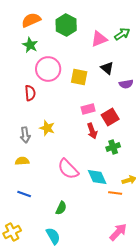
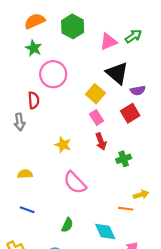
black triangle: (107, 68) -> (117, 73), size x1.6
yellow square: (79, 77) -> (95, 94), moved, turned 30
pink rectangle: (88, 109) -> (97, 118), turned 72
red square: (110, 117) -> (130, 113), moved
yellow star: (47, 128) -> (63, 145), moved
gray arrow: (25, 135) -> (20, 122), moved
cyan diamond: (97, 177) -> (105, 231), moved

